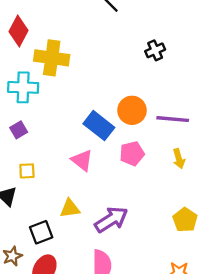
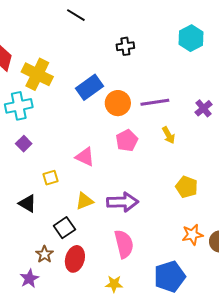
black cross: (155, 50) -> (125, 46), turned 30
yellow cross: (52, 58) -> (37, 74), turned 32
blue rectangle: (99, 126) -> (90, 87), moved, turned -60
yellow square: (27, 171) -> (50, 178), moved
purple arrow: (111, 220) -> (123, 202), turned 44

